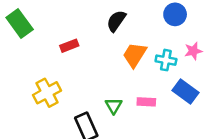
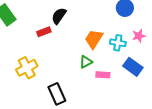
black semicircle: (116, 21) -> (59, 16), moved
green triangle: (114, 106) -> (86, 62), moved, turned 32

